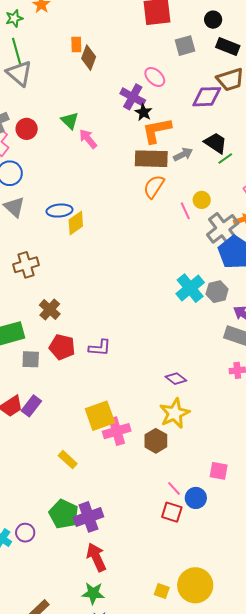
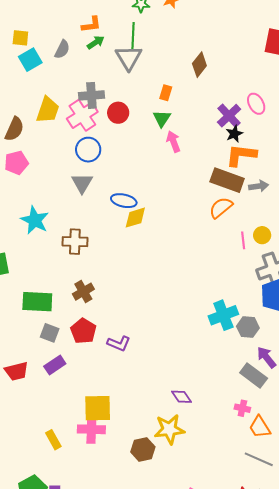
orange rectangle: (76, 44) -> (166, 93), moved
purple rectangle: (31, 406) -> (55, 365), moved
pink cross: (117, 431) -> (91, 429), moved

